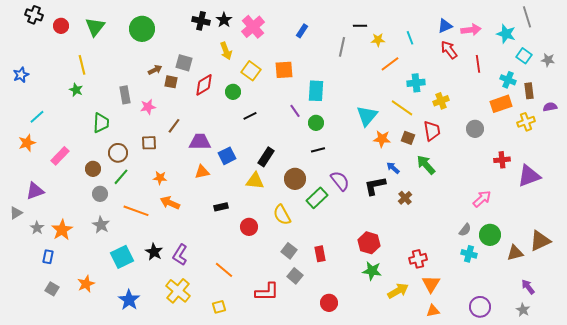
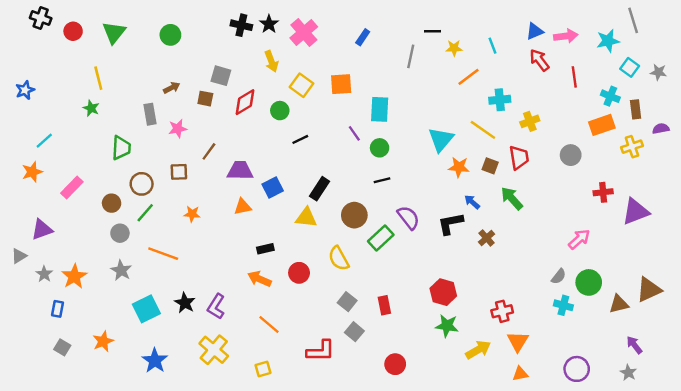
green circle: (142, 29) -> (170, 35), size x0.7
cyan star: (506, 34) -> (608, 41), turned -30
brown arrow: (155, 70) -> (172, 88), moved
orange arrow: (170, 203) -> (259, 279), moved

